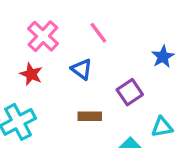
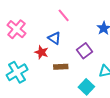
pink cross: (43, 36) -> (17, 29), moved
red star: (31, 74) -> (41, 52), moved

